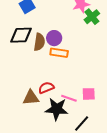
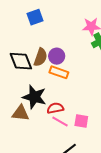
black diamond: (21, 35) -> (21, 61), moved, turned 60
red semicircle: (46, 88) -> (55, 108), moved
black star: (57, 109) -> (34, 97), moved

